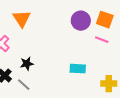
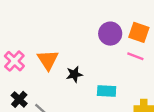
orange triangle: (22, 19) -> (48, 60), moved
black star: (27, 64) -> (74, 74), moved

